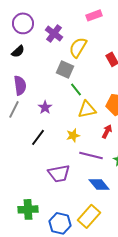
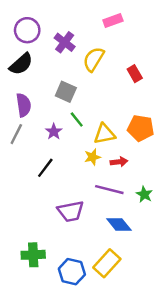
black semicircle: (18, 51) -> (21, 64), size x1.5
gray square: (65, 69) -> (66, 92), moved
green line: (76, 89) -> (77, 120), moved
red arrow: (107, 131) -> (119, 162), moved, turned 56
yellow star: (73, 135) -> (92, 157), moved

